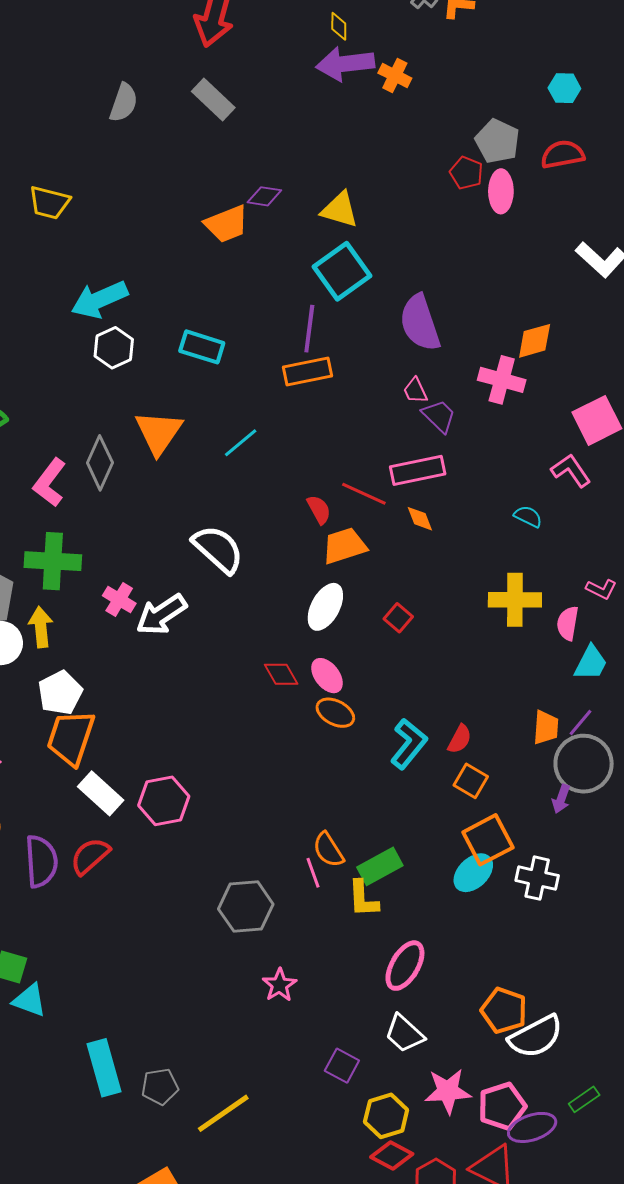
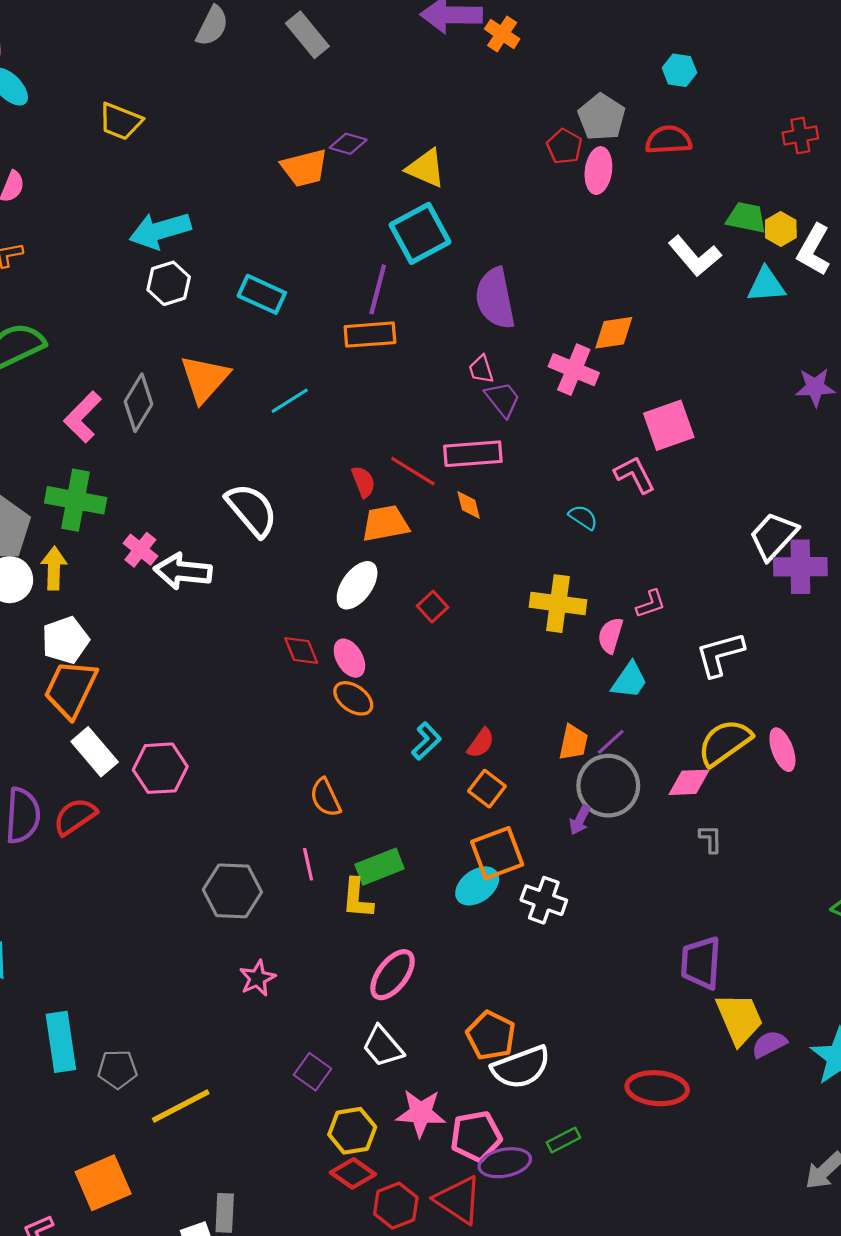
pink L-shape: (601, 589) -> (651, 604), turned -52
white arrow: (161, 615) -> (183, 571), turned 32
cyan L-shape: (409, 744) -> (426, 741), size x0.7
orange semicircle: (328, 850) -> (325, 798), moved

